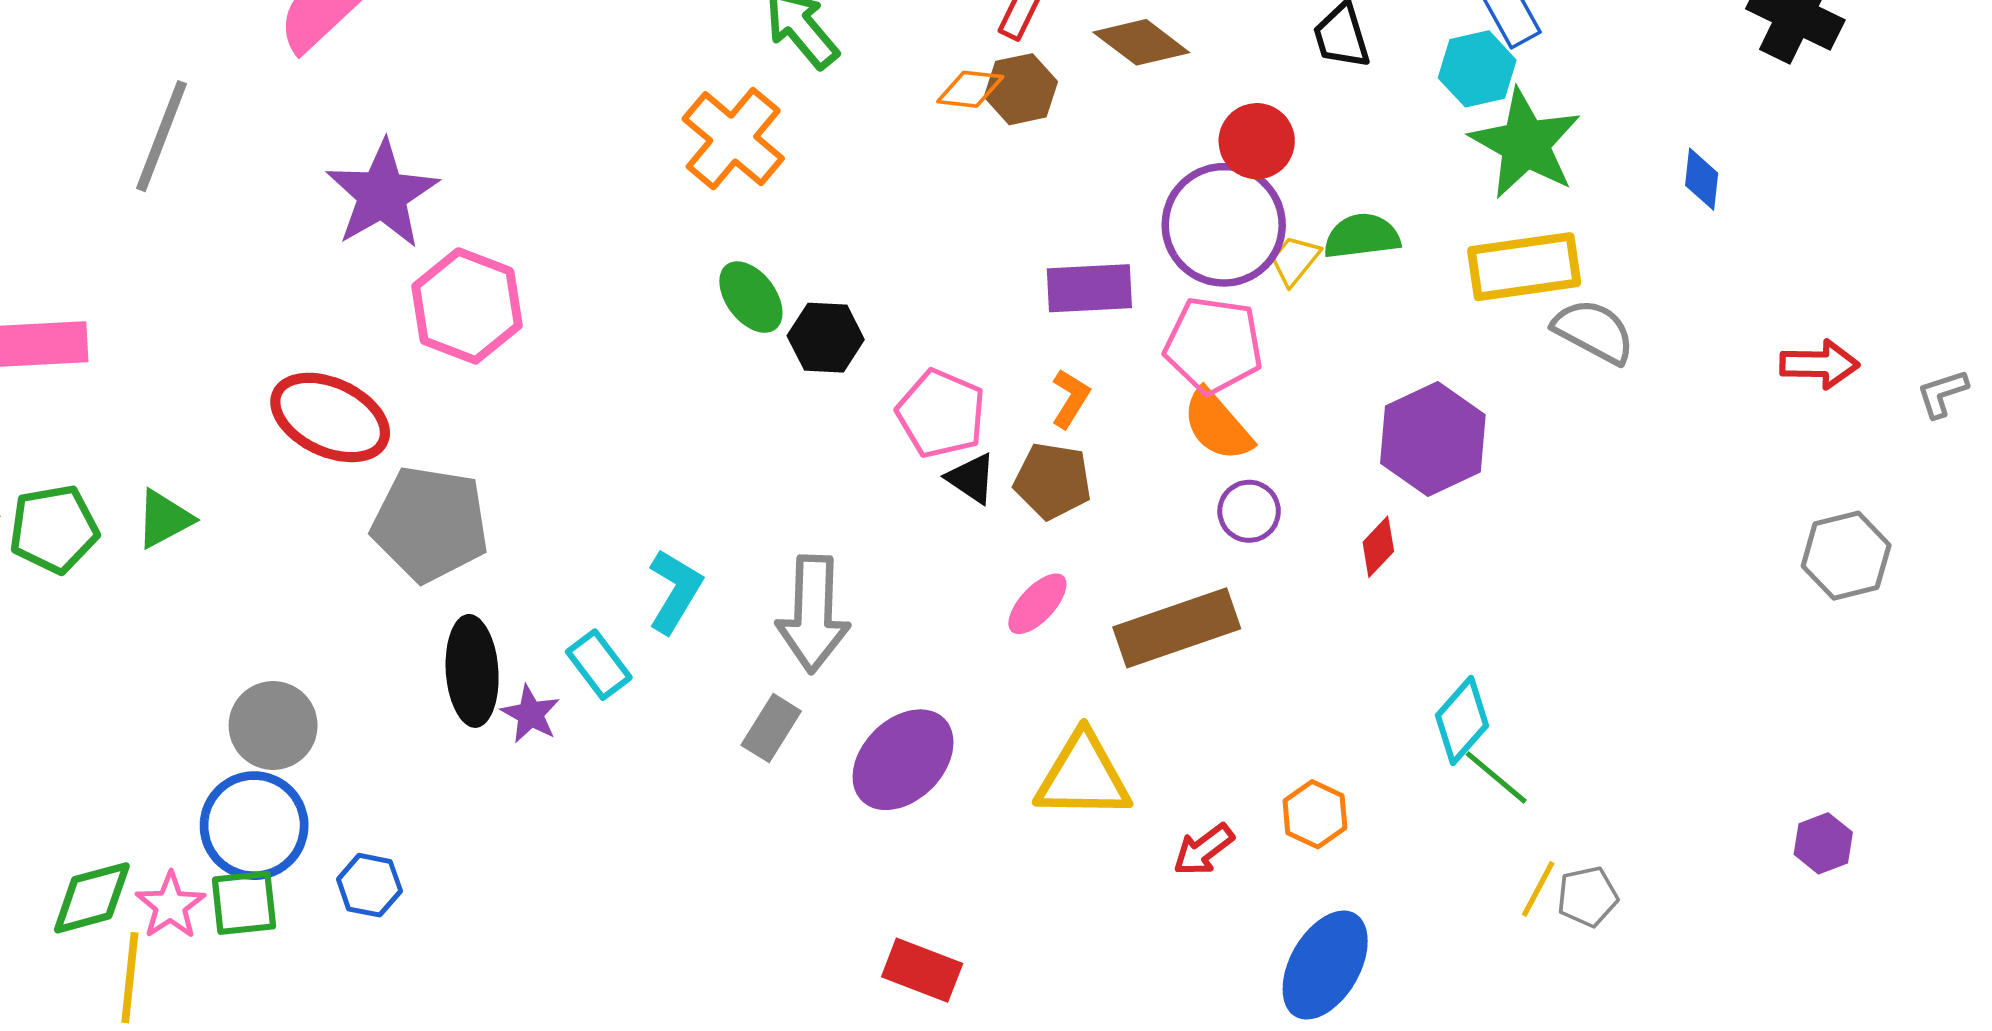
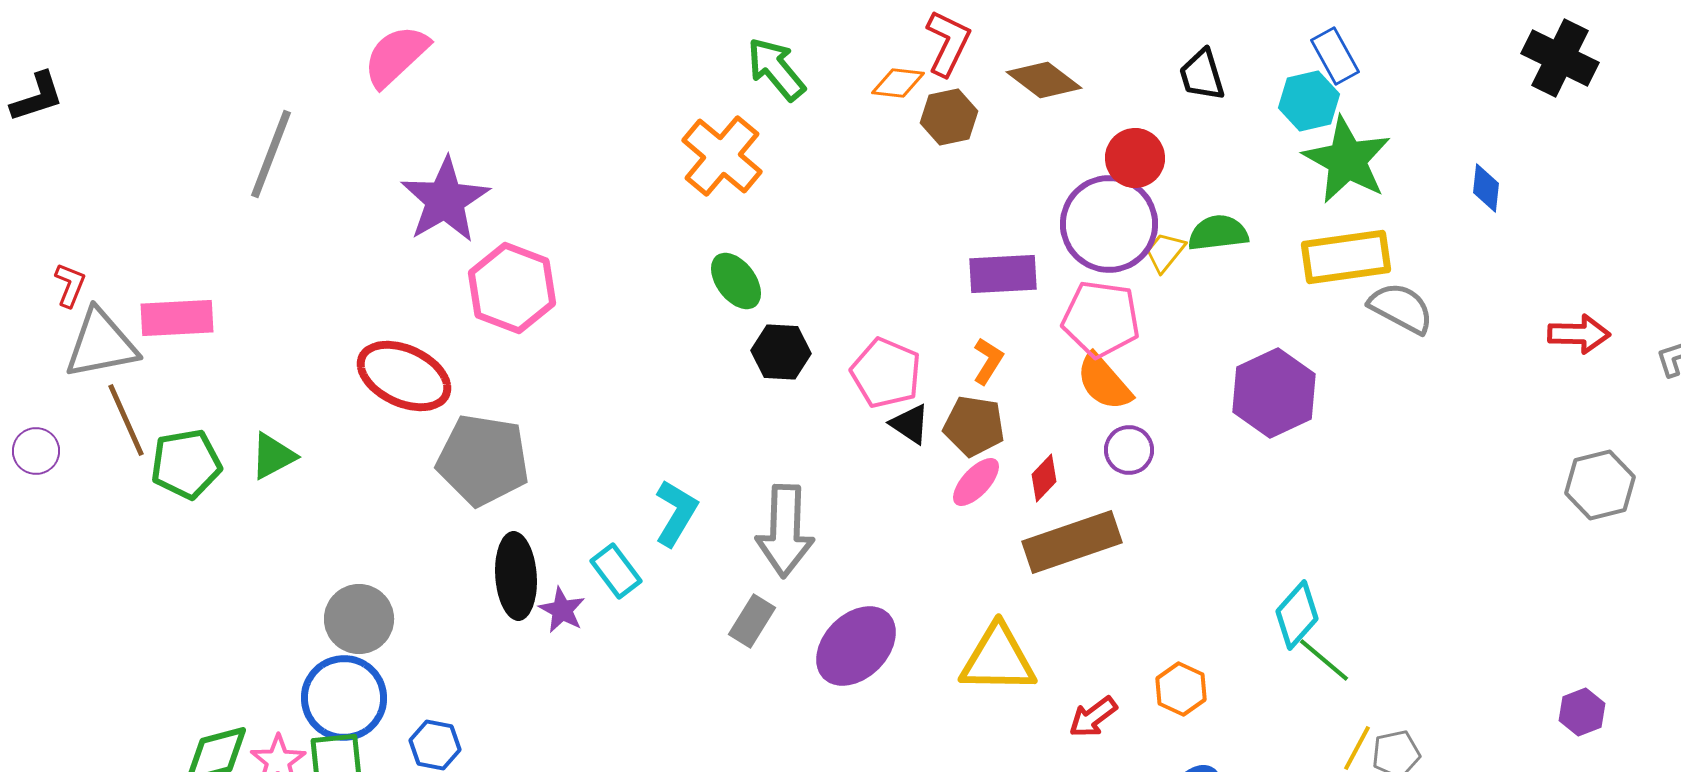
orange diamond: (970, 89) -> (898, 83), moved
black hexagon: (826, 338) -> (781, 352), moved
red diamond: (1378, 547) -> (1044, 478), moved
pink ellipse: (1037, 604) -> (976, 482), moved

